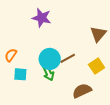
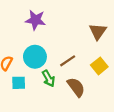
cyan circle: (50, 59) -> (35, 57), moved
brown semicircle: (82, 91) -> (76, 87), moved, turned 84

